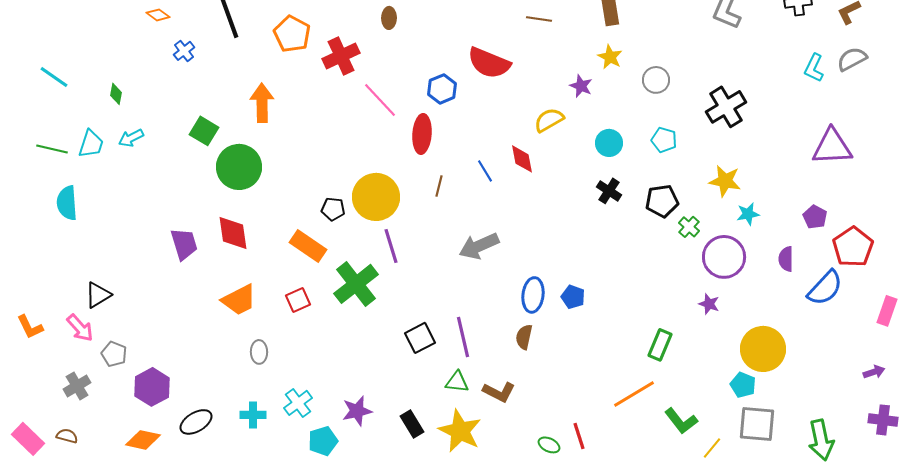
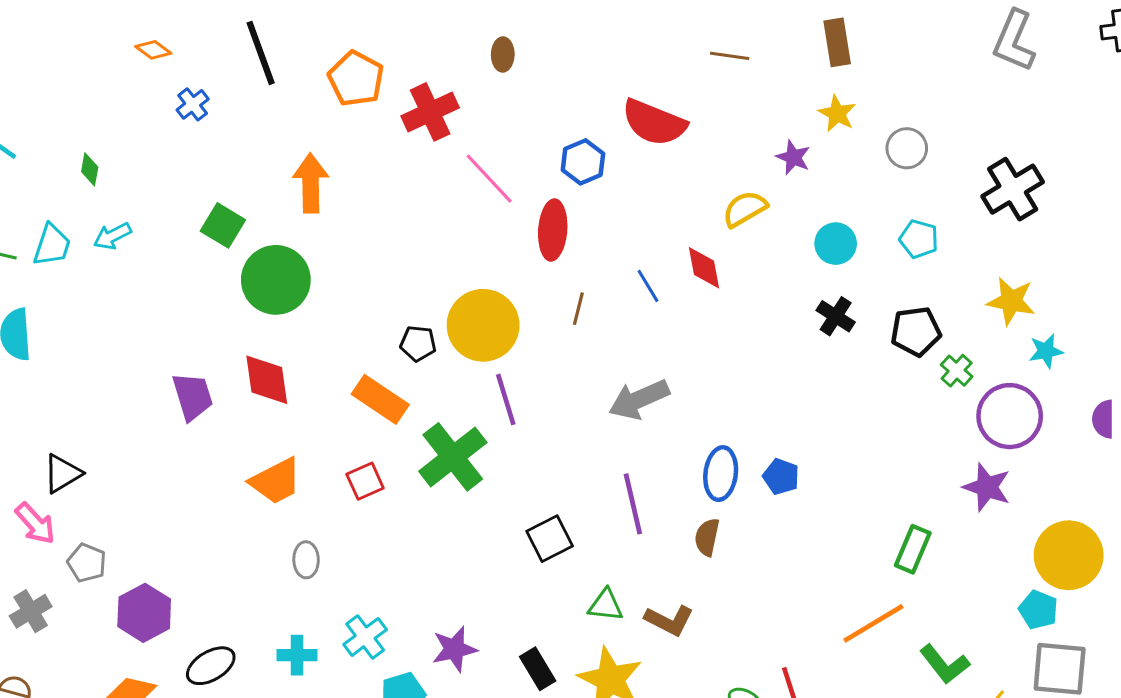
purple star: (709, 304) -> (987, 487), size x1.5
purple line: (463, 337) -> (633, 504), moved

